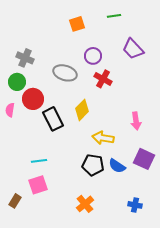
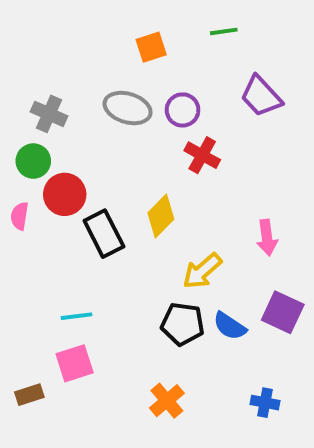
gray ellipse: (65, 73) -> (128, 108), moved
yellow arrow: (103, 138) -> (202, 271), turned -50
brown rectangle: (15, 201) -> (29, 395), turned 40

